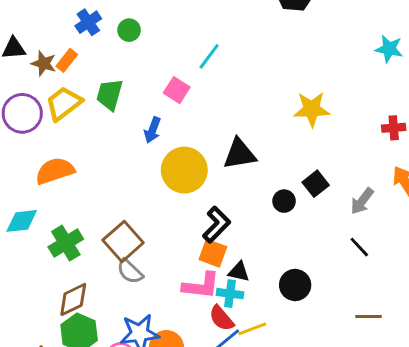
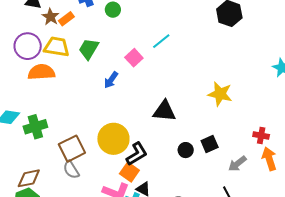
yellow trapezoid: (64, 103) -> (57, 47), turned 32
red cross: (394, 128) -> (261, 136), moved
yellow circle: (184, 170) -> (113, 139), moved
orange semicircle: (55, 171) -> (41, 72), moved
green cross: (66, 243) -> (35, 127), moved

